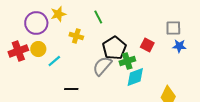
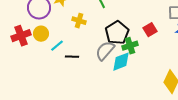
red square: (147, 45) -> (150, 30), turned 32
cyan diamond: (135, 77) -> (121, 62), moved
black line: (71, 89) -> (72, 57), moved

